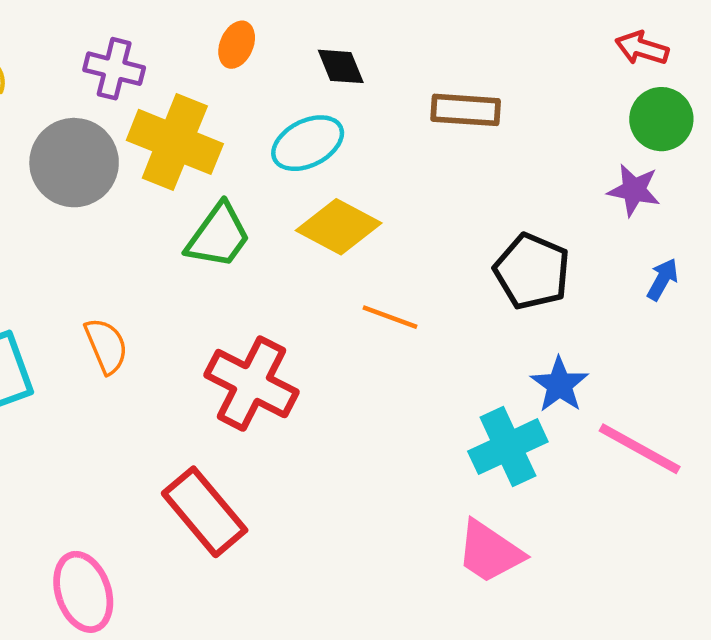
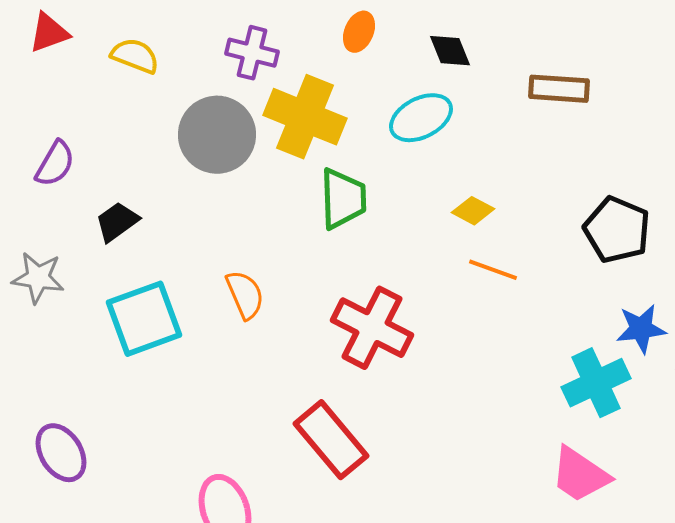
yellow diamond: (339, 227) -> (473, 211), moved, size x0.6
green trapezoid: (218, 236) -> (343, 199), turned -38
blue star: (559, 385) -> (641, 329), turned 30

